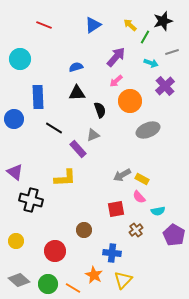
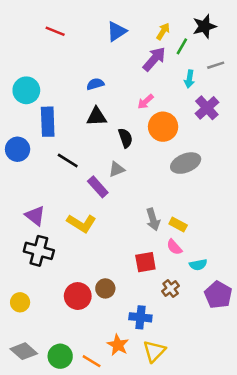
yellow arrow: (130, 25) -> (163, 31), turned 80
purple arrow: (116, 57) -> (154, 59), moved
cyan circle: (20, 59) -> (26, 90), moved
cyan arrow: (151, 63) -> (189, 79), turned 80
purple triangle: (15, 172) -> (35, 216), moved
gray arrow: (122, 175) -> (153, 219), turned -78
yellow L-shape: (65, 178) -> (81, 223), turned 35
red circle: (55, 251) -> (78, 296), moved

